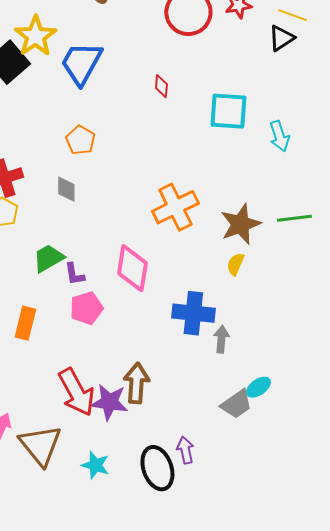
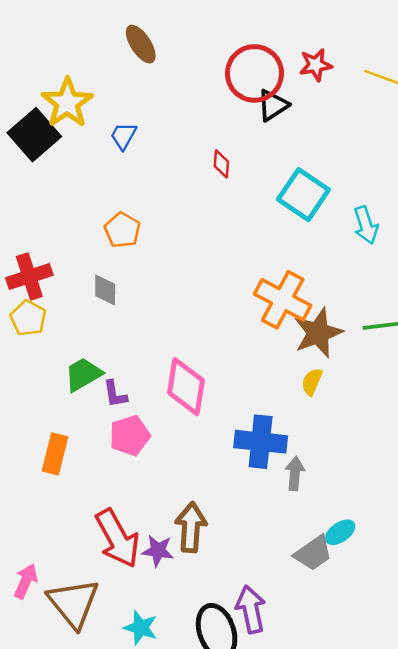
black triangle: (281, 38) -> (273, 105), moved
blue trapezoid: (81, 63) -> (124, 136), size x0.5
cyan square: (228, 111) -> (303, 195), turned 30
orange cross: (175, 207) -> (283, 300), moved, turned -36
purple star: (109, 402) -> (158, 551), size x0.7
purple arrow: (185, 450) -> (251, 609), size x1.4

